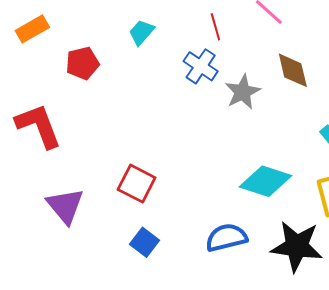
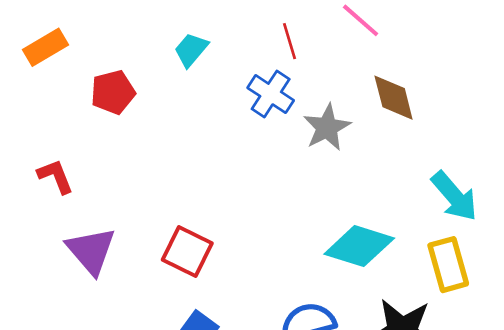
red L-shape: (39, 126) -> (55, 176), size x0.6
purple triangle: (65, 206) -> (91, 251), moved

